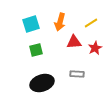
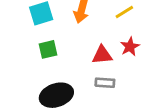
red triangle: (74, 42) -> (102, 55), moved

